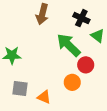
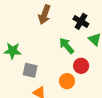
green arrow: (69, 45) -> (67, 46), size x0.7
gray square: (20, 89) -> (30, 70), moved

